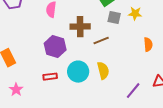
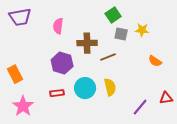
orange semicircle: (148, 45) -> (155, 61), turned 128
pink star: (16, 90) -> (23, 106), size x1.5

